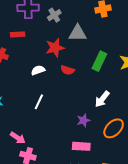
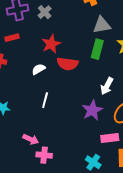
gray triangle: (78, 33) -> (102, 25), moved
red semicircle: (67, 70) -> (67, 64), size x1.5
purple star: (83, 120) -> (92, 110), size x1.5
pink rectangle: (81, 146) -> (110, 138), moved

